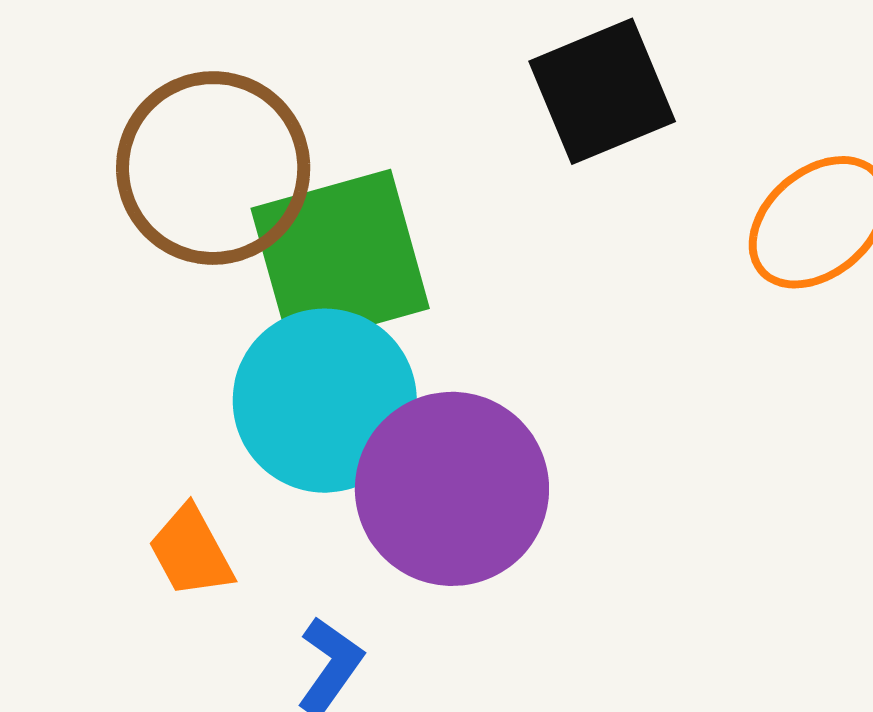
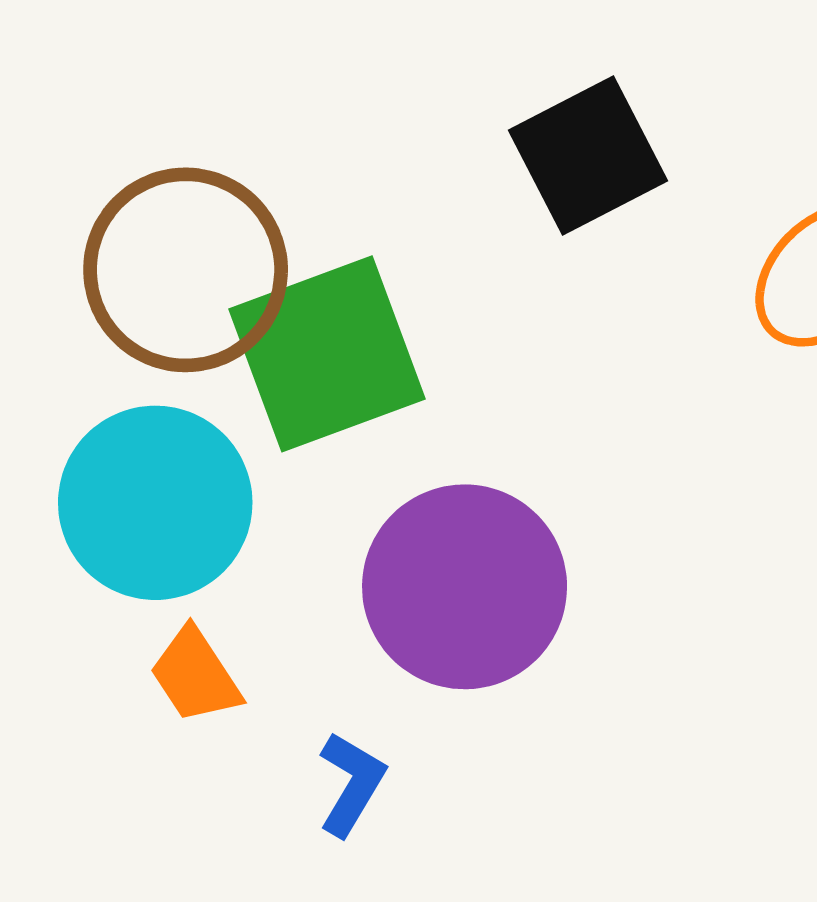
cyan circle: (325, 401) -> (155, 503), moved

